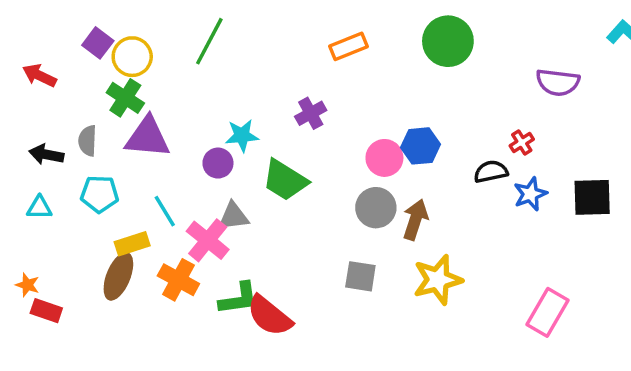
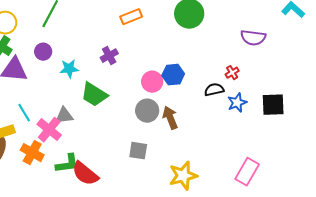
purple circle: (218, 163) -> (43, 52), moved
brown arrow: (415, 220) -> (170, 118), turned -40
yellow star: (438, 280) -> (183, 176), moved

